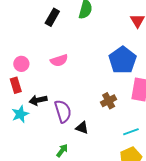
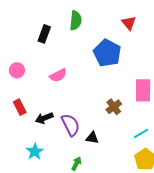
blue pentagon: (123, 60) -> (107, 53), moved
pink circle: (21, 64) -> (17, 70), moved
cyan star: (20, 114) -> (35, 152), moved

